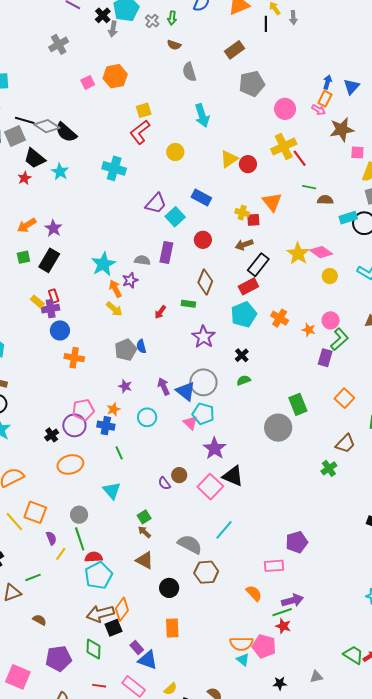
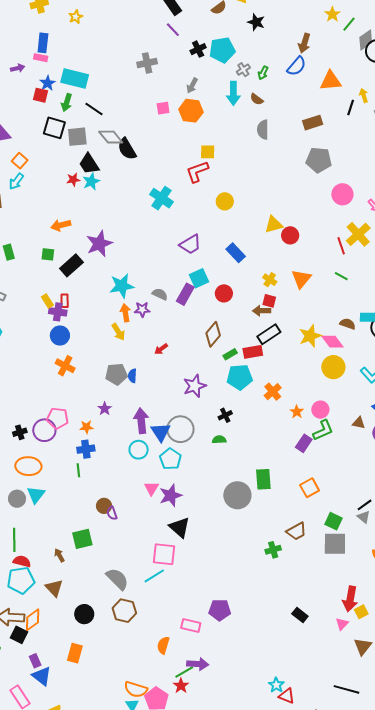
gray arrow: (113, 29) -> (192, 86), moved
cyan arrow: (202, 116) -> (233, 93), moved
black line: (25, 120) -> (94, 109), moved
yellow cross: (284, 147) -> (358, 234), moved, turned -35
cyan star: (60, 172) -> (91, 182), moved
brown semicircle: (325, 200) -> (348, 324), moved
cyan square: (175, 217) -> (199, 278), moved
red square: (253, 220) -> (269, 301), moved
purple star: (53, 228) -> (99, 244), moved, size x1.5
yellow circle: (330, 276) -> (333, 367), size x1.5
green rectangle: (188, 304) -> (230, 354), moved, turned -56
purple arrow: (164, 386) -> (141, 421), size x1.4
cyan circle: (147, 417) -> (139, 450), moved
pink triangle: (190, 423) -> (151, 488), moved
blue cross: (106, 426) -> (86, 449), moved, turned -36
brown circle: (179, 475) -> (104, 506), moved
pink square: (210, 487) -> (164, 554), moved, turned 35
cyan triangle: (112, 490) -> (36, 495), moved
gray circle: (79, 515) -> (17, 499), moved
green square: (144, 517) -> (82, 539), size x1.5
brown arrow: (144, 532) -> (59, 555), moved
brown triangle: (145, 560) -> (54, 588), moved
orange semicircle: (254, 593) -> (163, 645), turned -138
green line: (282, 612) -> (184, 672), turned -30
black square: (114, 628) -> (19, 635), turned 30

